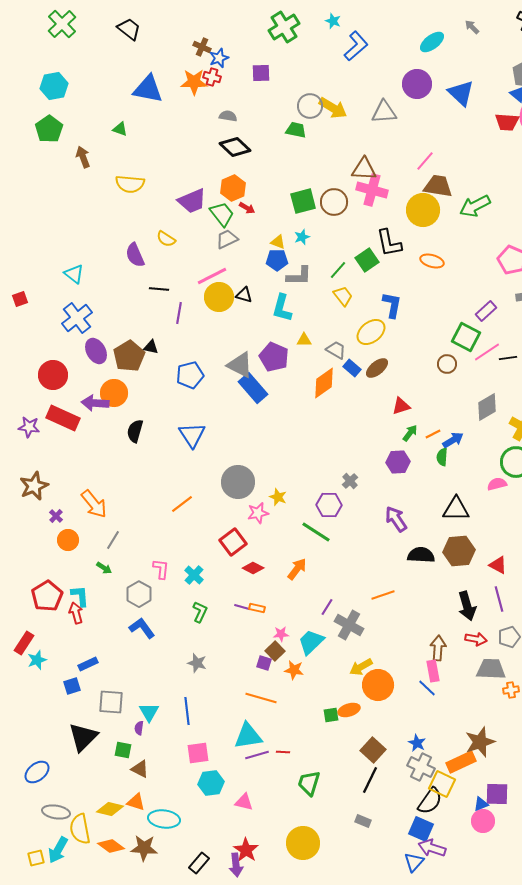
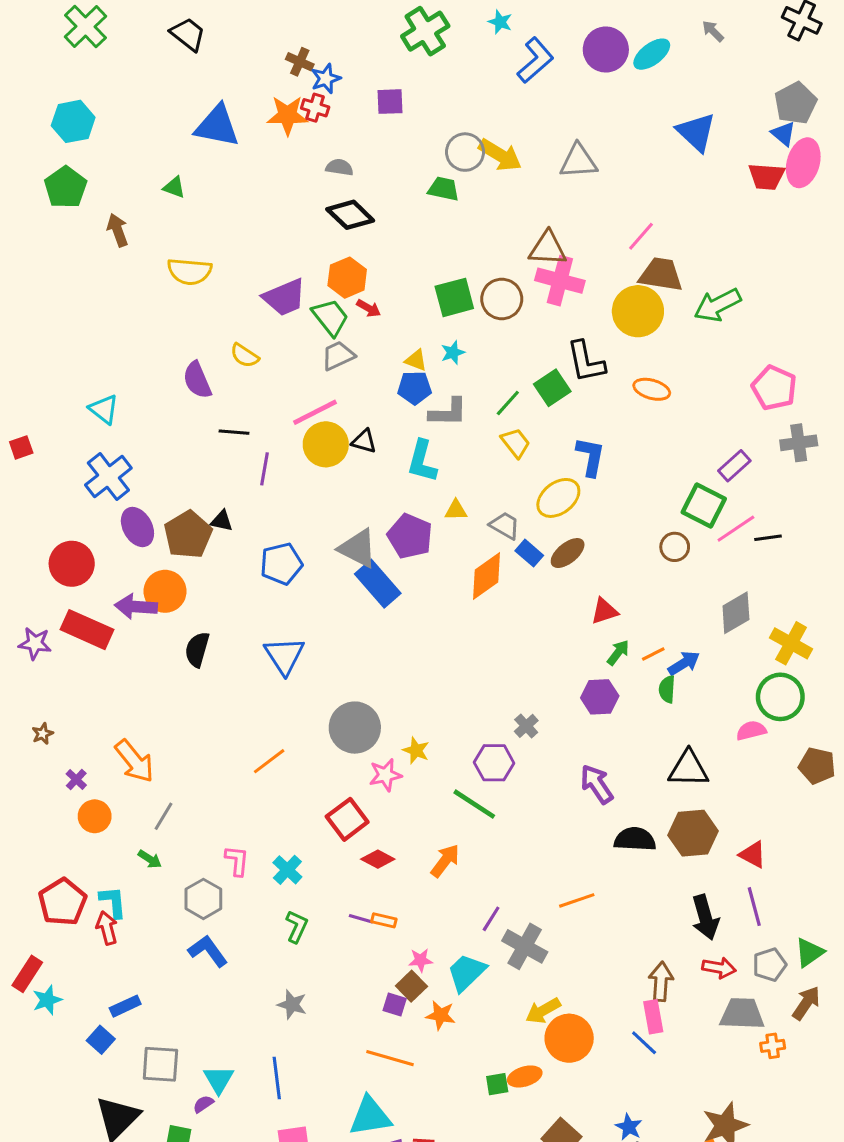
purple circle: (417, 84) -> (606, 49), moved
brown star: (34, 486) -> (43, 734), size x0.5
blue square: (72, 686) -> (101, 1040), turned -30
purple semicircle: (139, 728) -> (203, 1104), turned 48

